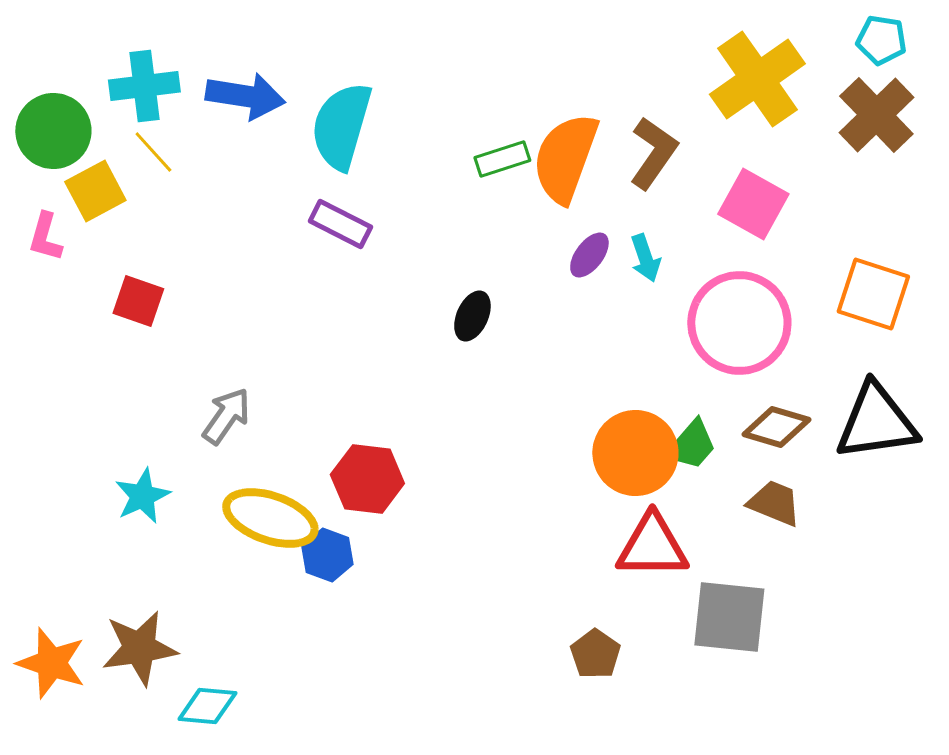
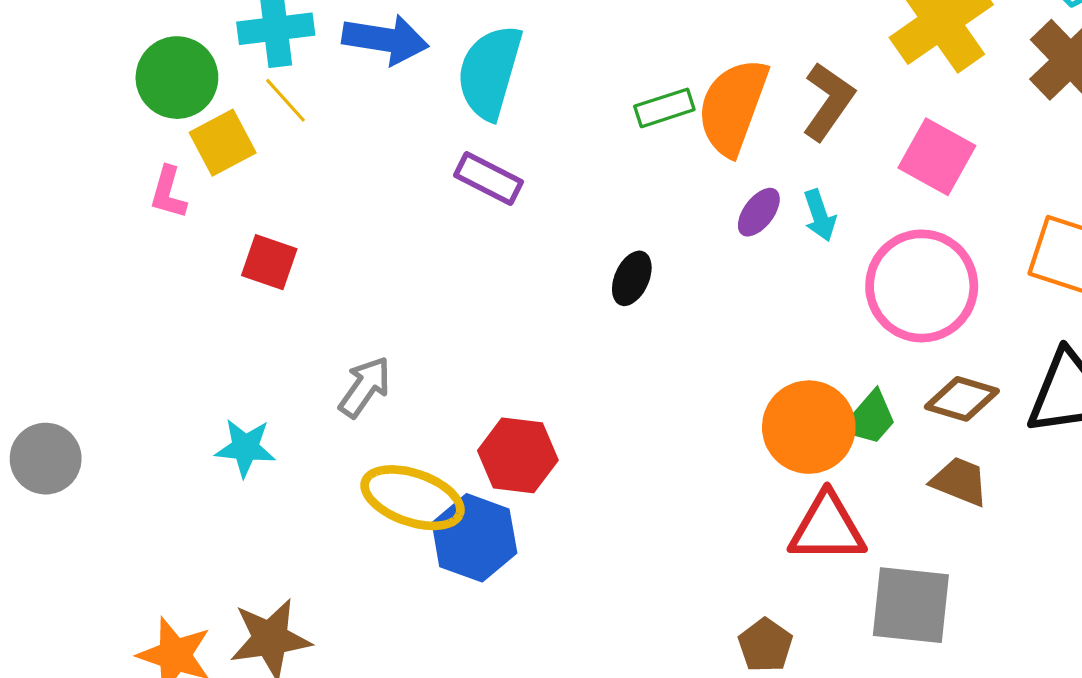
cyan star: (142, 496) -> (245, 448), moved, turned 30
blue hexagon: (327, 555) -> (474, 538), size x1.5

